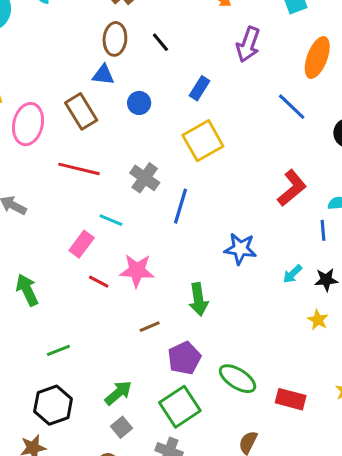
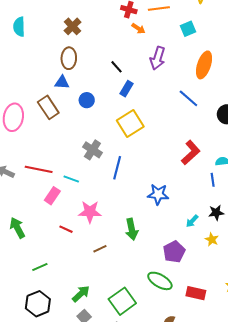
black line: (160, 42) -> (116, 67), moved
red line: (79, 169) -> (39, 169), moved
cyan arrow: (292, 274) -> (192, 221), moved
red line: (99, 282) -> (66, 229), moved
purple pentagon: (184, 358) -> (174, 252), moved

